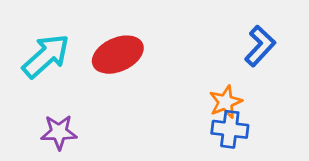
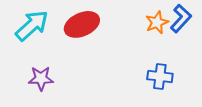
orange star: (226, 102) -> (157, 22), moved

